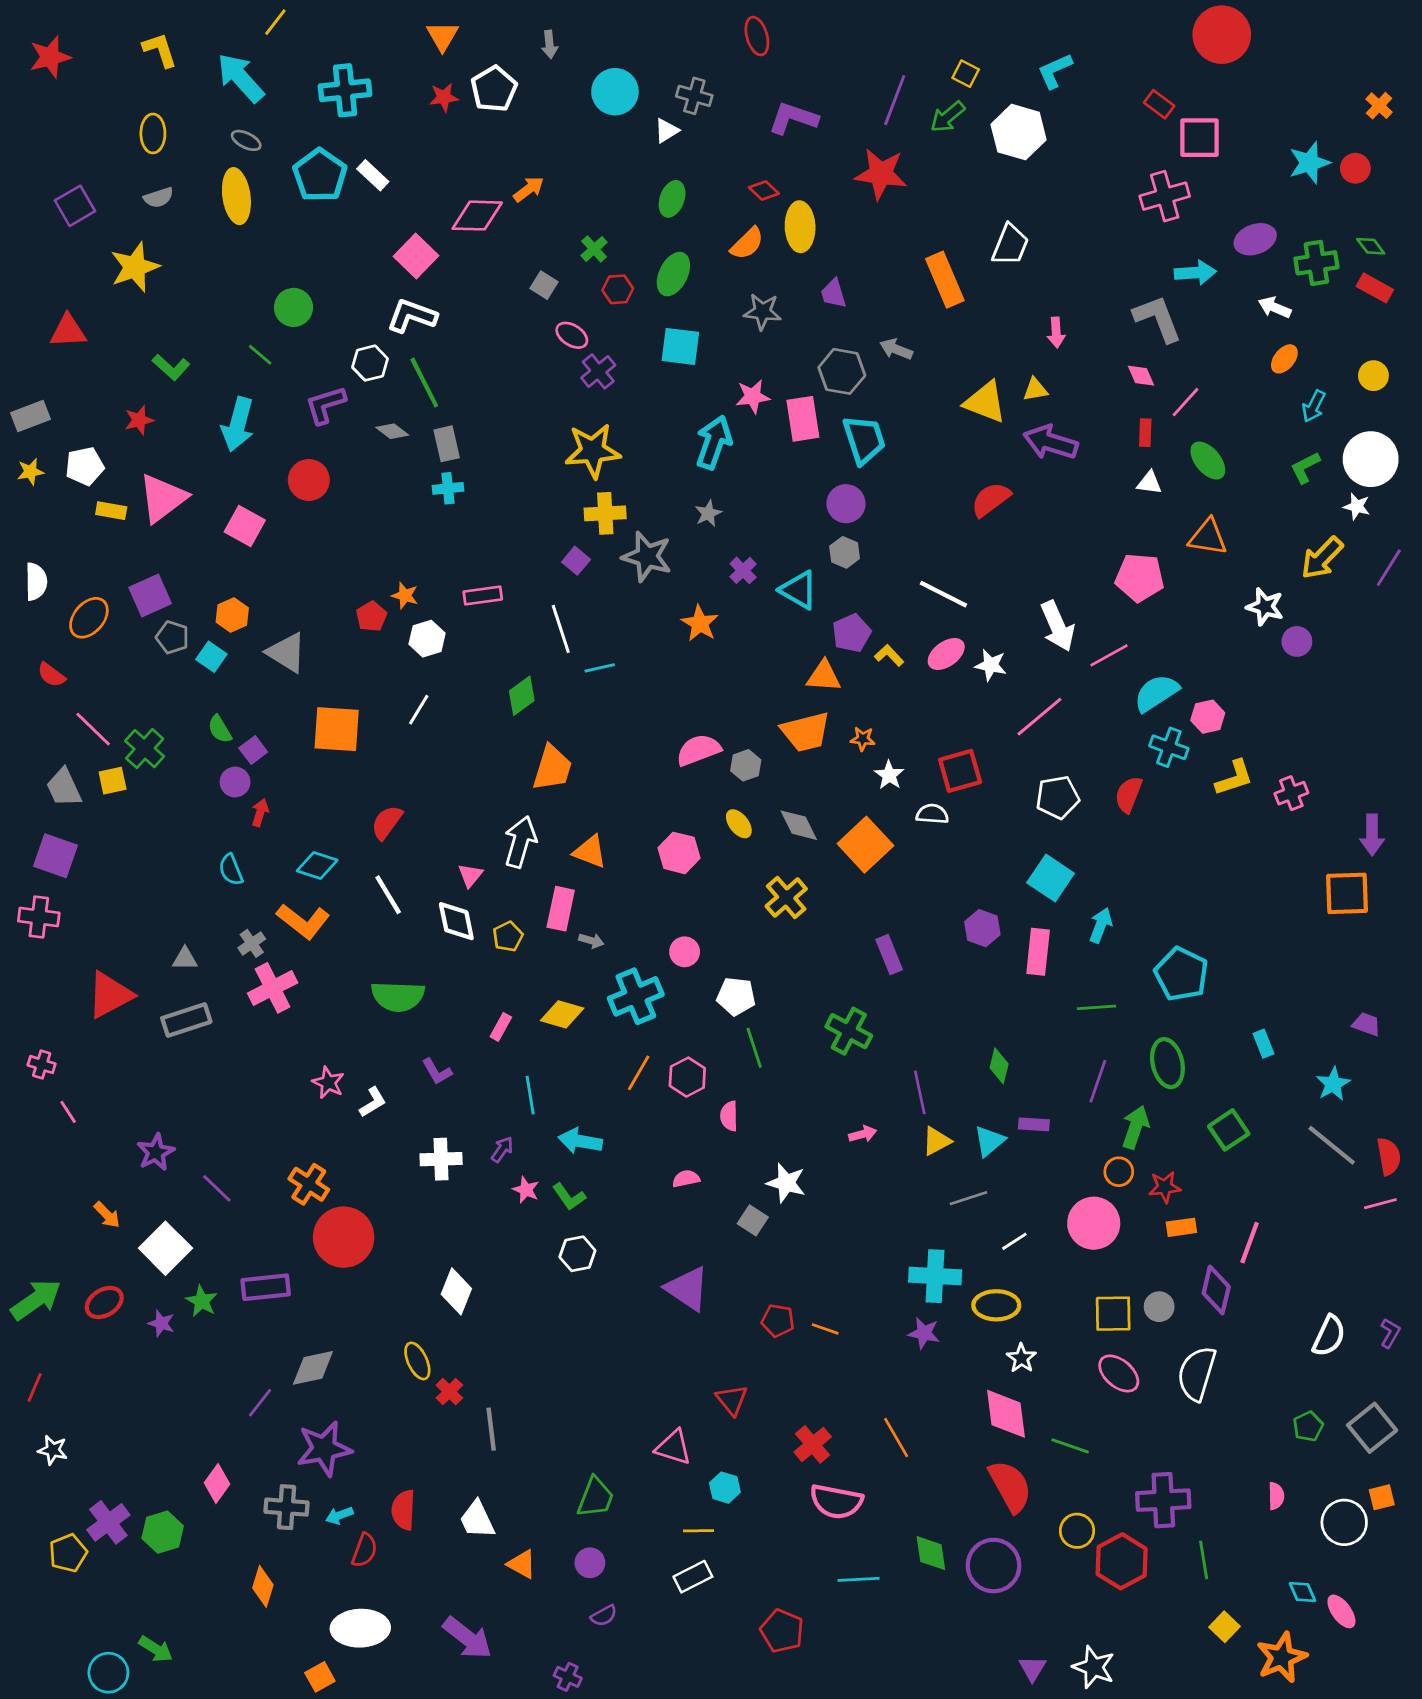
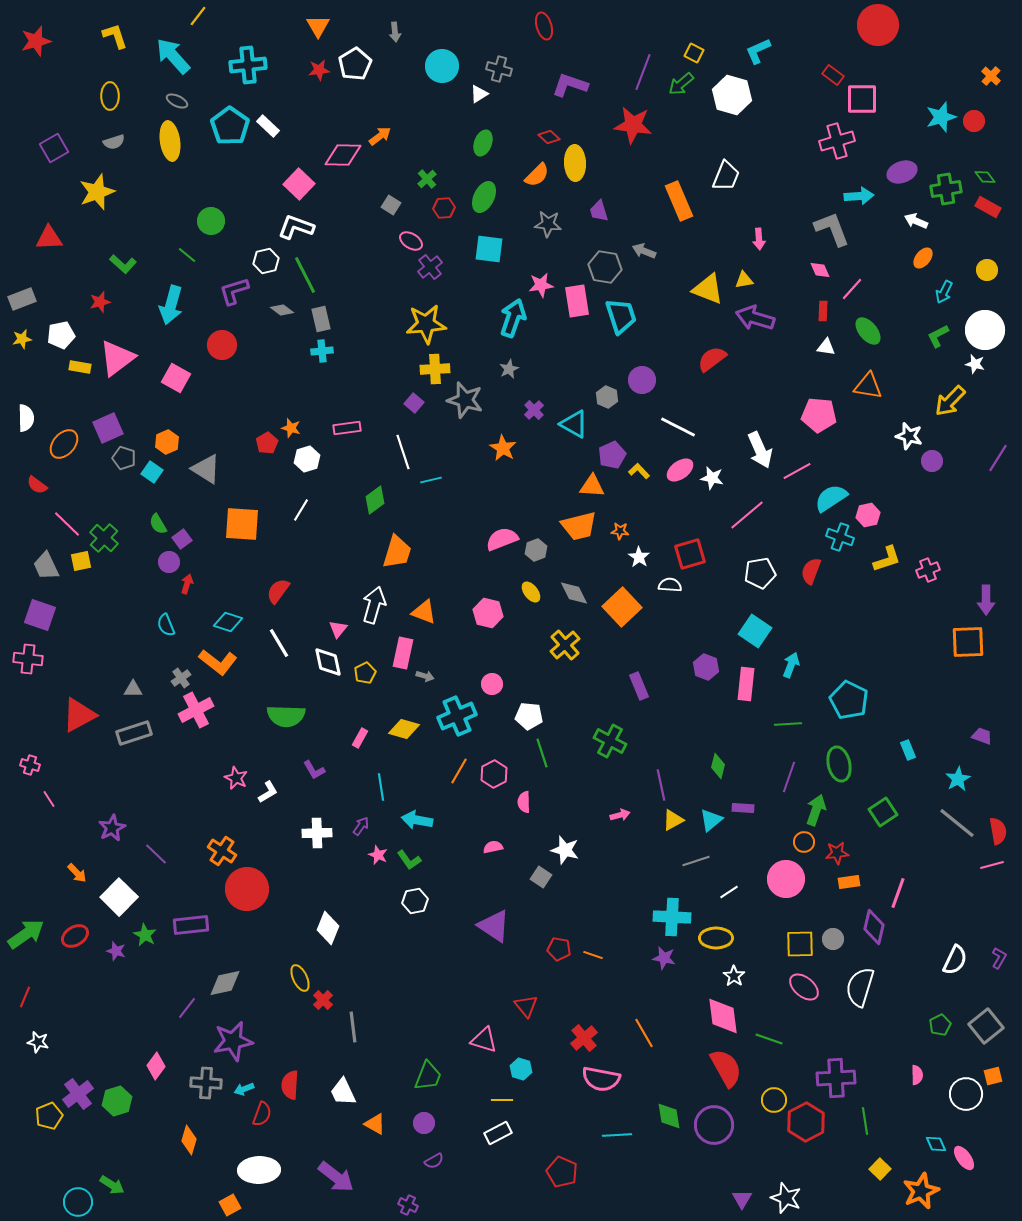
purple circle: (846, 504) -> (642, 380), moved
purple line: (1389, 568) -> (998, 458), moved

